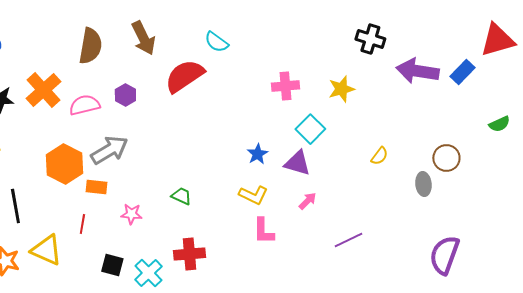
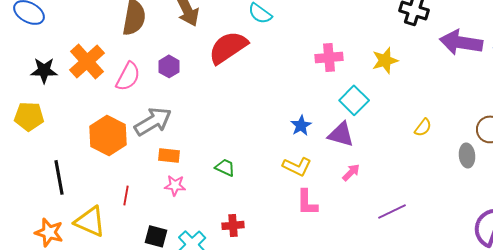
pink semicircle: (84, 105) -> (128, 76), turned 132
orange rectangle: (96, 187) -> (169, 155), moved
red cross: (189, 254) -> (233, 225), size x0.7

